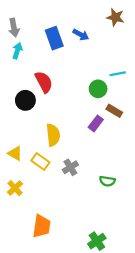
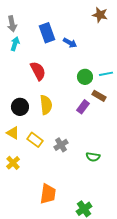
blue arrow: (81, 35) -> (70, 43), moved
cyan line: (118, 74) -> (106, 74), moved
black circle: (25, 100) -> (20, 107), moved
yellow semicircle: (53, 135) -> (46, 105), moved
orange trapezoid: (42, 226) -> (48, 194), moved

